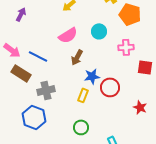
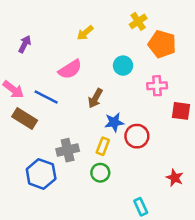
pink semicircle: (68, 35) -> (70, 69), moved
gray cross: (46, 90) -> (68, 150), moved
red star: (140, 107) -> (175, 178), moved
green circle: (81, 127) -> (100, 173), moved

